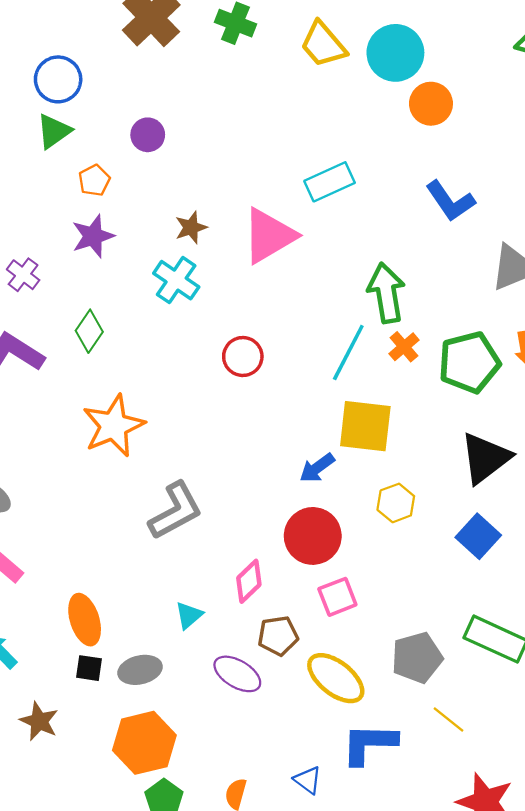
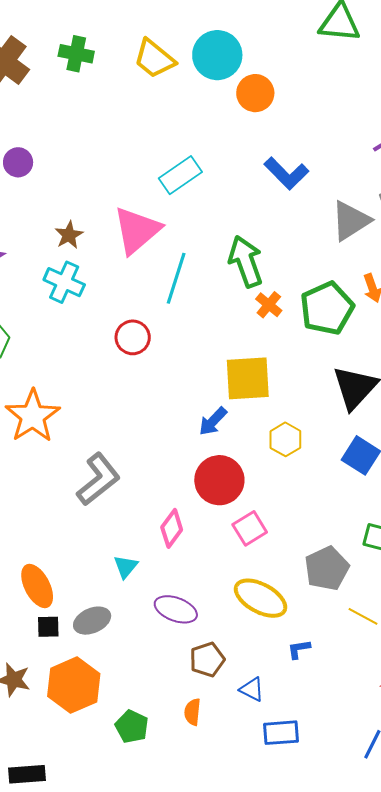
cyan line: (348, 352) -> (176, 278), moved
brown pentagon: (278, 636) -> (207, 660), moved
orange hexagon: (144, 743) -> (74, 685), moved
blue L-shape: (369, 744) -> (299, 649), size x0.5

